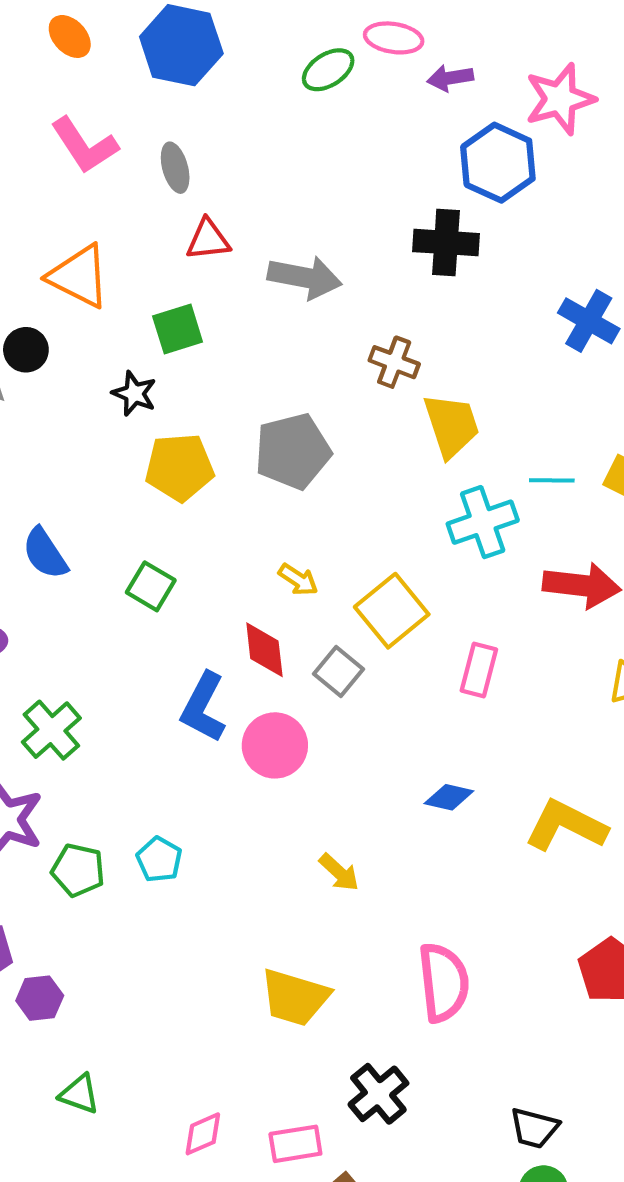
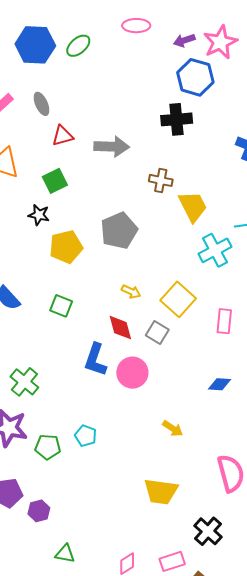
green ellipse: (328, 70) -> (78, 46), moved
purple arrow: (450, 78) -> (184, 40), moved

